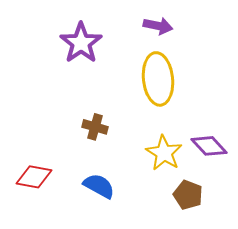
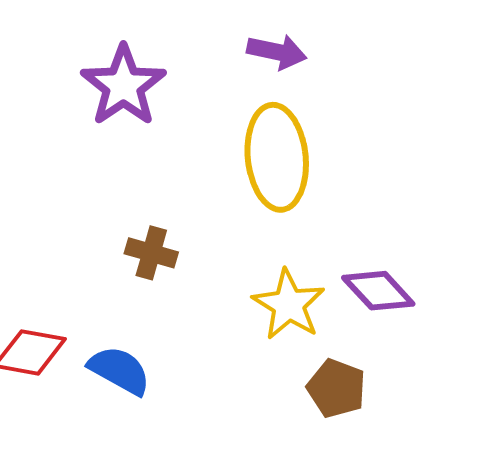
blue semicircle: (99, 186) -> (119, 370), moved

